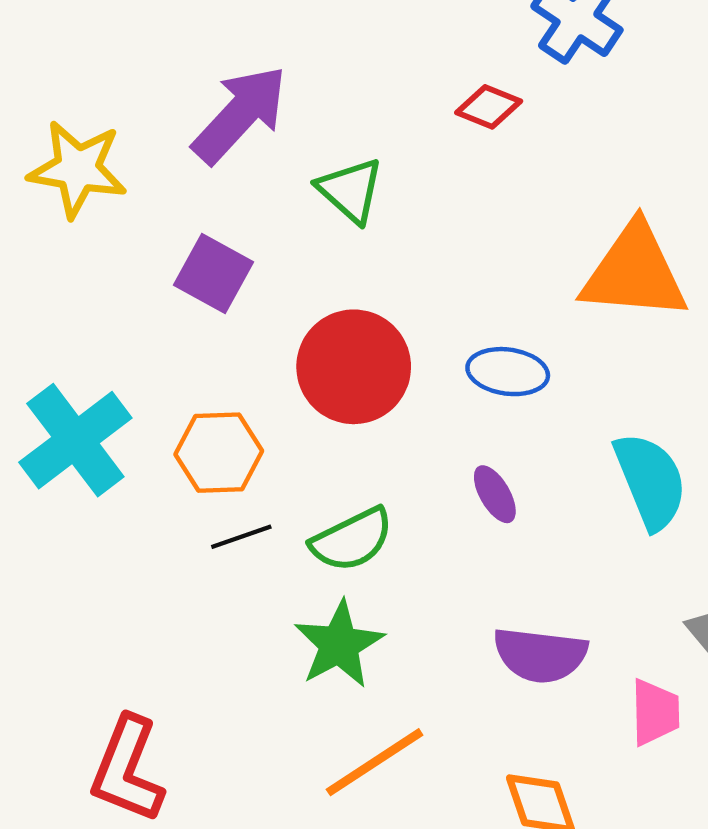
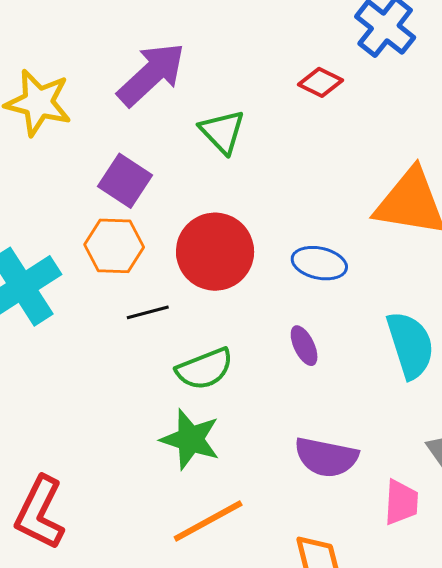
orange hexagon: (219, 453) -> (114, 246), moved
black line: (241, 537) -> (148, 312), moved
green star: (339, 644) -> (190, 439), turned -30

